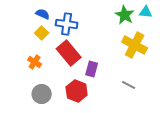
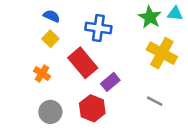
blue cross: (67, 24) -> (98, 28), moved
purple rectangle: (92, 69) -> (110, 82), turned 35

